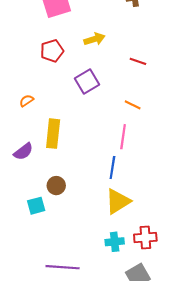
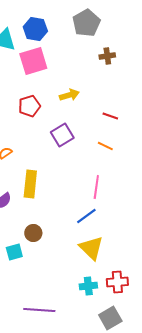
orange line: (133, 105) -> (105, 146), moved
blue line: (112, 167) -> (86, 216), turned 45
yellow triangle: (118, 201) -> (91, 248), turned -44

